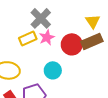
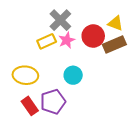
yellow triangle: (93, 21) -> (115, 23), turned -35
red circle: (72, 44) -> (93, 36), moved

